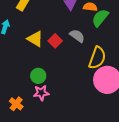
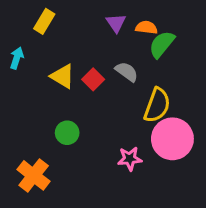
pink star: (41, 93) -> (130, 159), moved
orange cross: (16, 104) -> (34, 175), size x1.5

